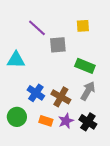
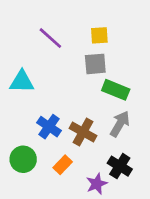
yellow square: (83, 26) -> (99, 35), moved
gray square: (58, 45) -> (95, 64), moved
orange rectangle: (46, 121) -> (63, 165), turned -64
purple star: (66, 121) -> (97, 184), moved

